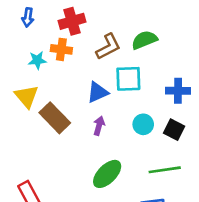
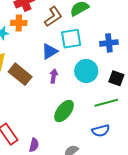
cyan circle: (143, 124) -> (86, 71), size x1.5
black square: (174, 130) -> (116, 78), moved

